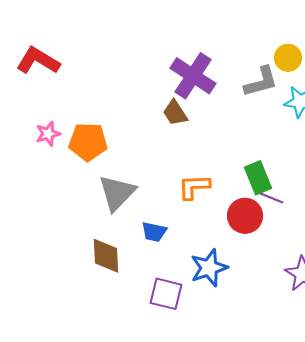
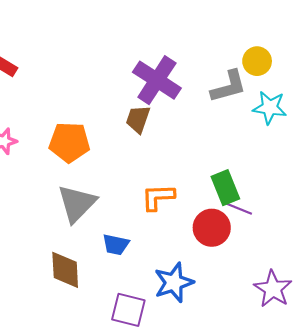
brown trapezoid: (175, 113) -> (138, 119), turned 52
orange pentagon: (88, 142) -> (69, 142), moved

